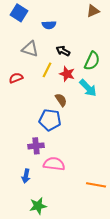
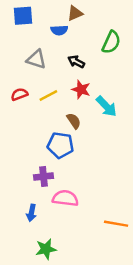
brown triangle: (93, 11) -> (75, 13), moved
blue square: (19, 13) -> (23, 16), turned -36
green semicircle: (92, 61) -> (111, 42), moved
yellow line: (47, 70) -> (48, 96), moved, turned 35

